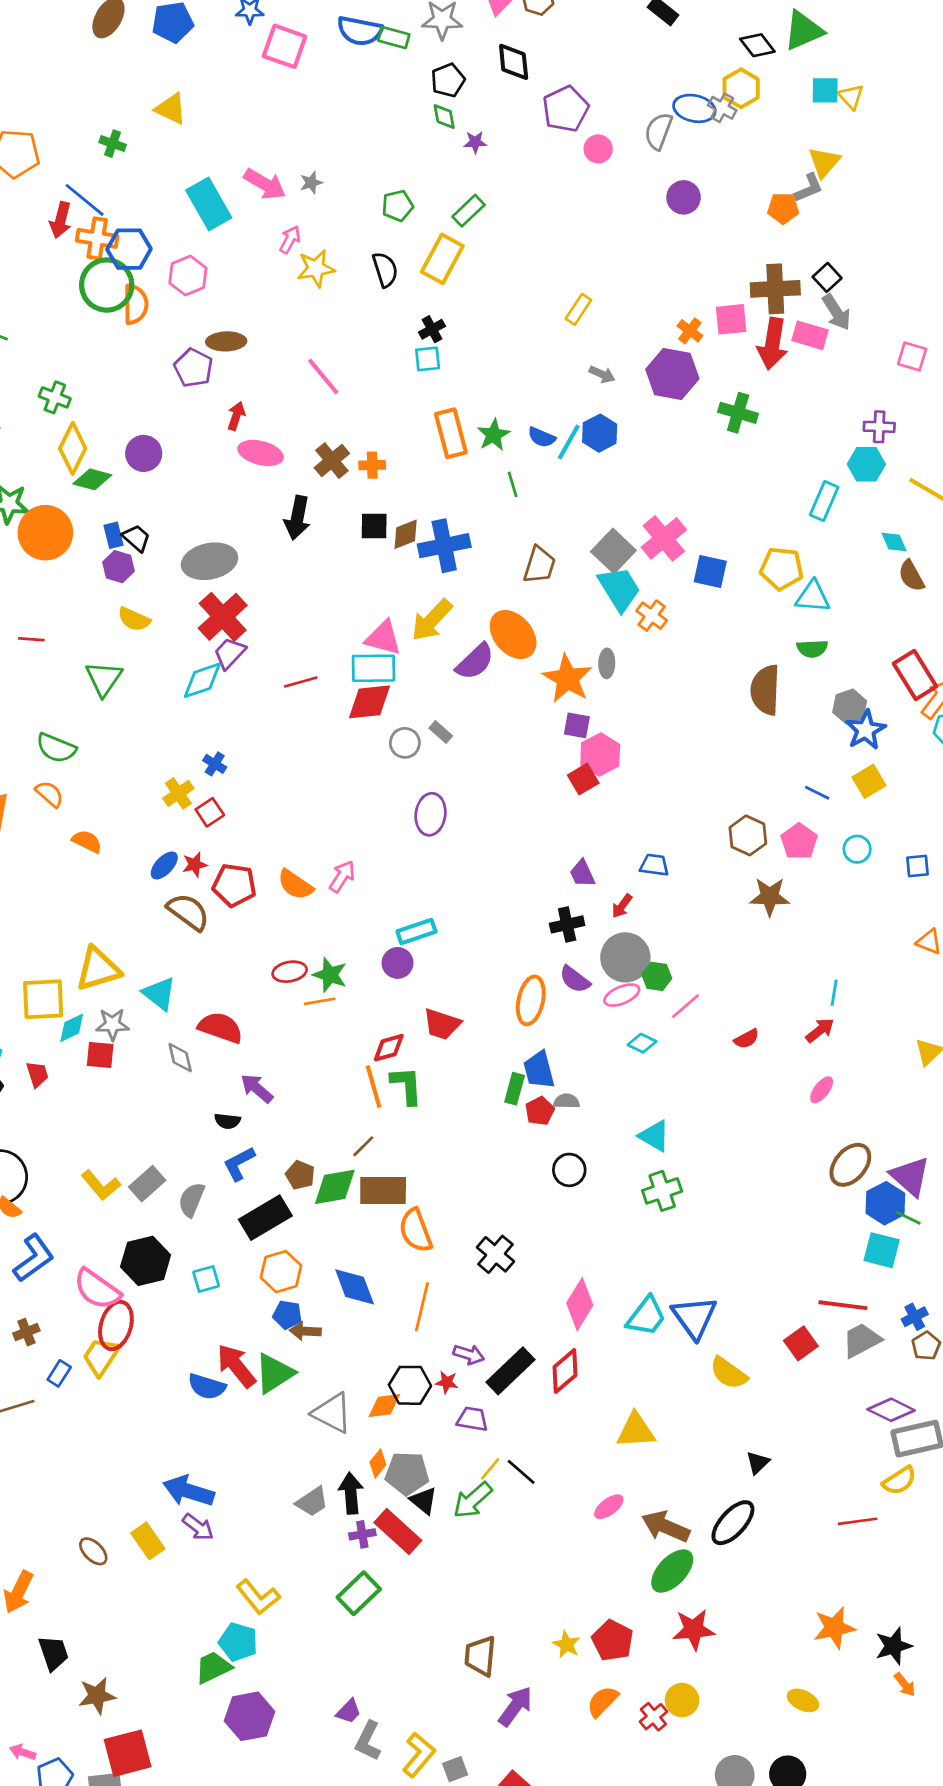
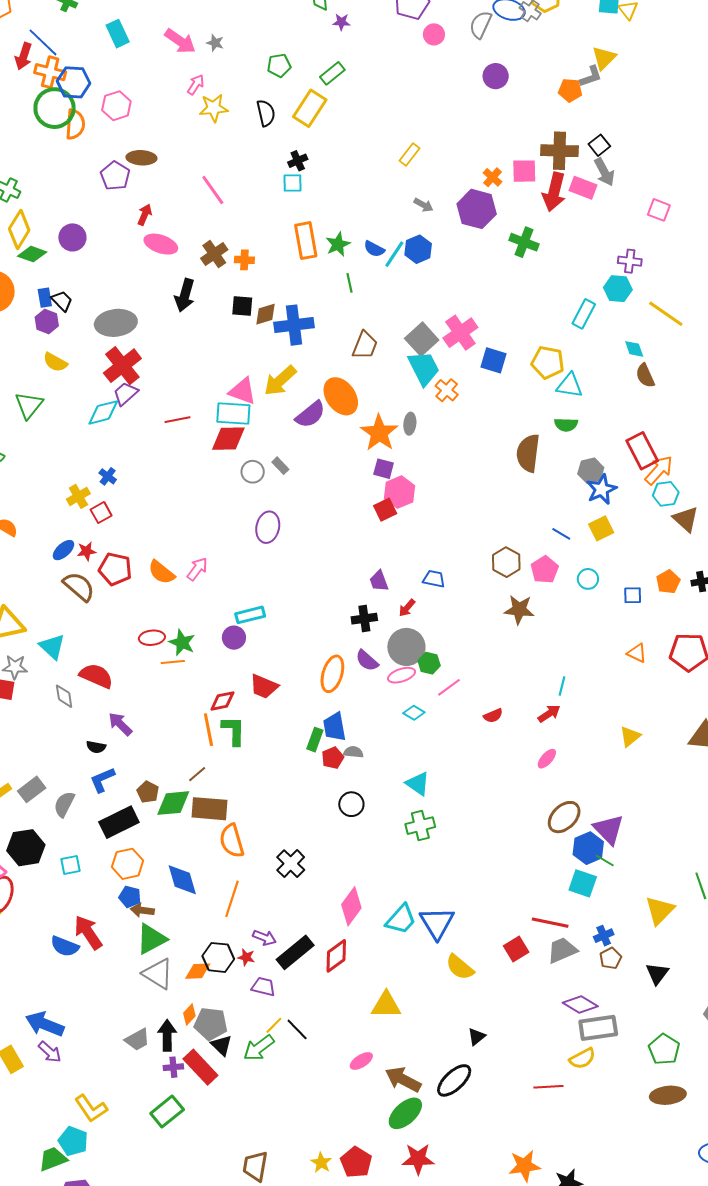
gray star: (311, 183) -> (215, 43), turned 30
cyan rectangle: (209, 204) -> (118, 34), moved, size x0.7
green triangle: (274, 1373) -> (151, 939), moved

